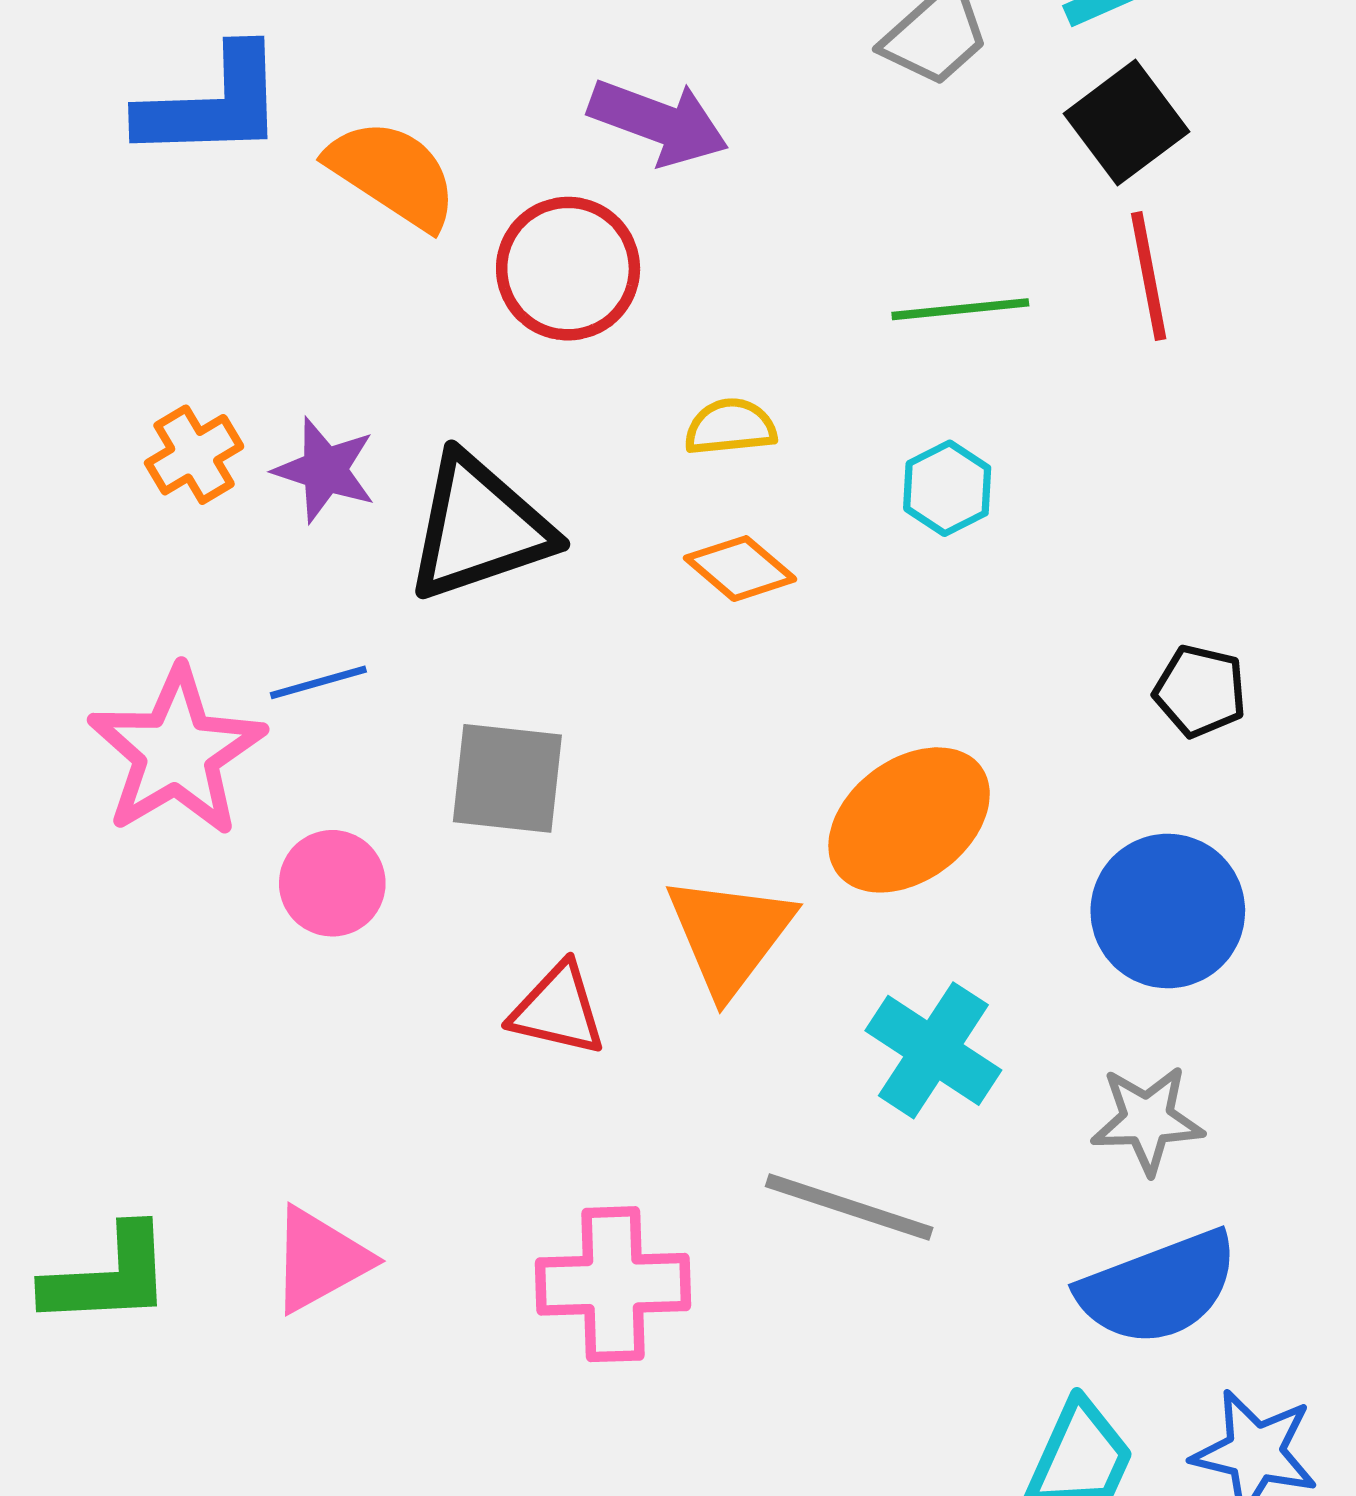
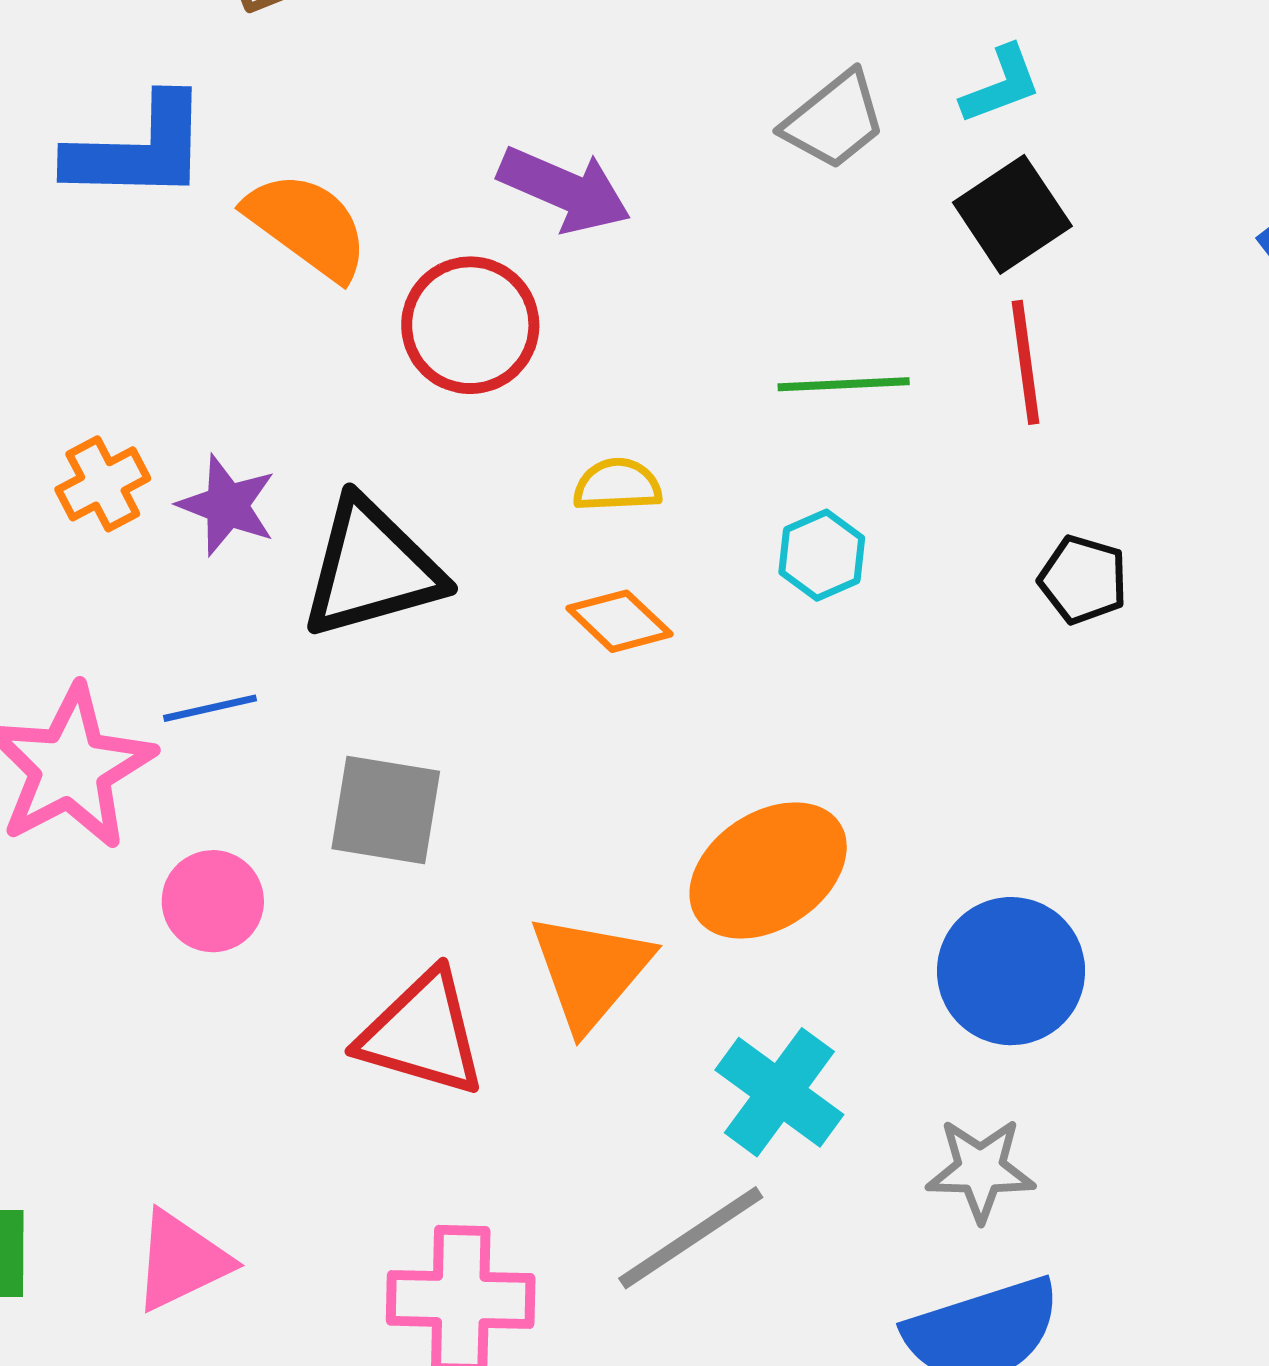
black pentagon: (1200, 691) -> (1083, 580), moved
red triangle: (558, 1010) -> (422, 1034), size x1.4
gray line: (849, 1207) -> (691, 1238), turned -55

